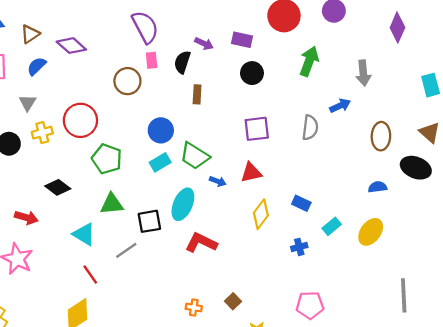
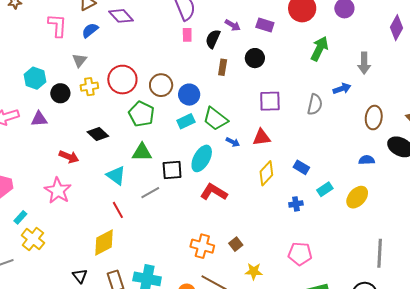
black circle: (252, 73) -> (255, 58), moved
brown circle: (127, 81) -> (161, 85), moved
orange cross: (194, 308) -> (202, 246), size x1.6

